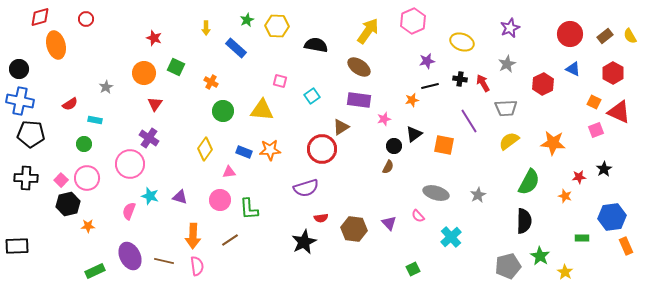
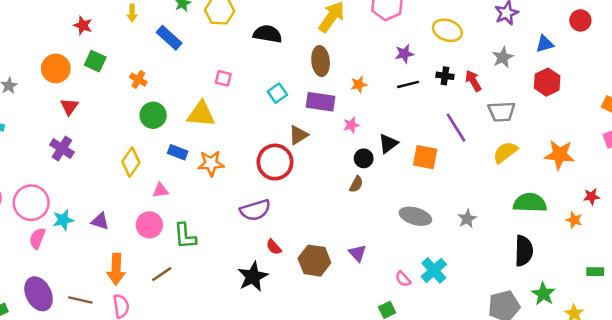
red circle: (570, 34) -> (580, 20), size x0.7
red star: (154, 38) -> (83, 25), moved
brown ellipse: (359, 67) -> (321, 61), turned 50
blue triangle: (573, 69) -> (545, 44), moved, turned -42
cyan square: (312, 96) -> (277, 93), moved
orange star: (412, 100) -> (359, 84), moved
blue rectangle: (244, 152) -> (178, 152), moved
pink circle: (130, 164) -> (31, 203), moved
green semicircle: (529, 182) -> (530, 203), turned -116
cyan star: (150, 196) -> (63, 220), turned -30
pink semicircle: (418, 216) -> (403, 279), moved
red semicircle: (321, 218) -> (274, 247), turned 56

